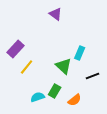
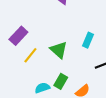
green triangle: (64, 66) -> (59, 50), moved

